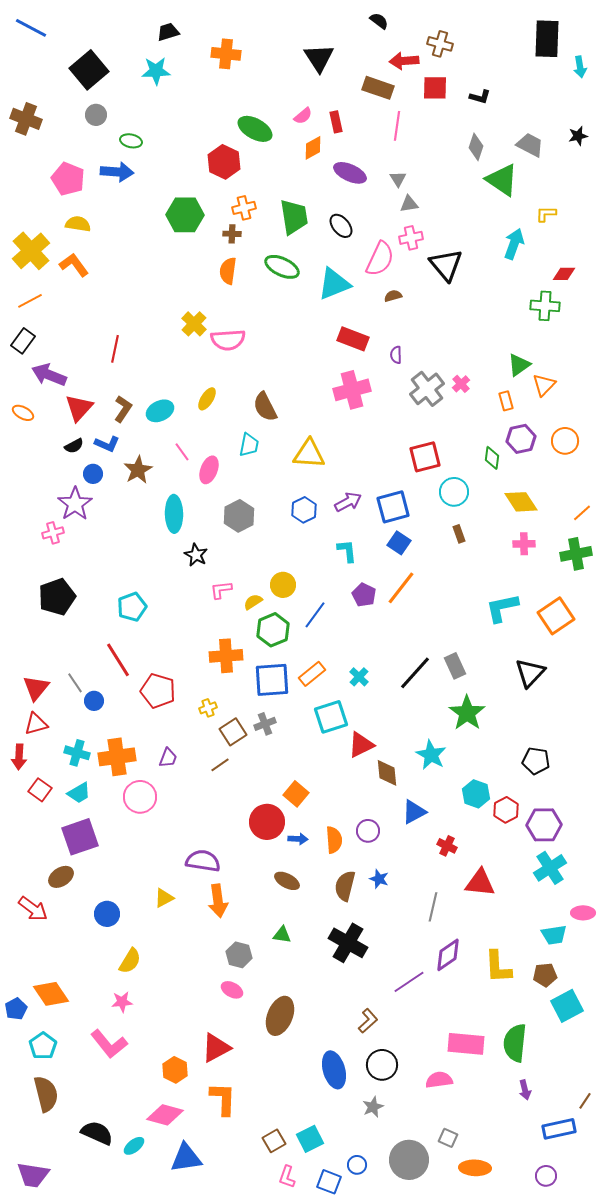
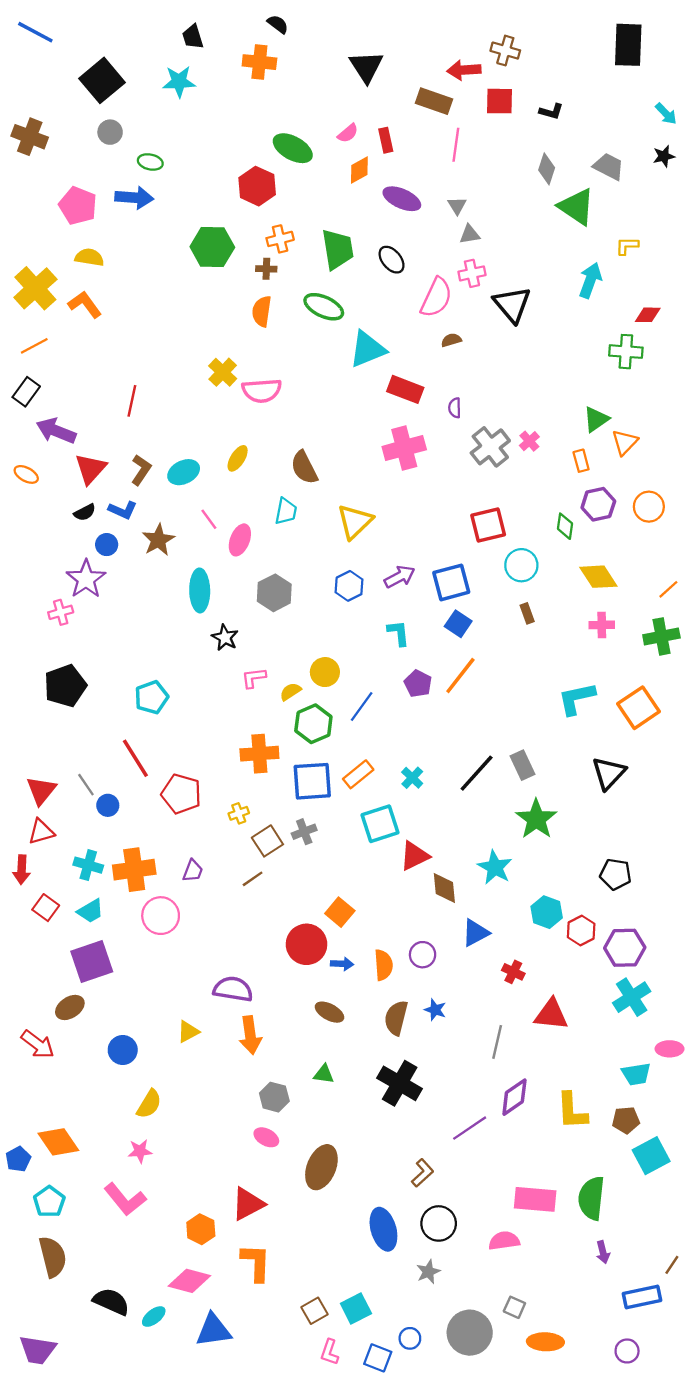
black semicircle: (379, 21) -> (278, 24), moved
black trapezoid: (168, 32) -> (193, 37), turned -90
cyan arrow: (580, 67) -> (666, 114), moved, turned -35
cyan triangle: (334, 284) -> (367, 349), moved
yellow triangle: (309, 454) -> (355, 522), turned -48

